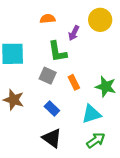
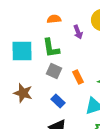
purple arrow: (74, 33) -> (78, 32), turned -48
green L-shape: (57, 52) -> (51, 48), moved

